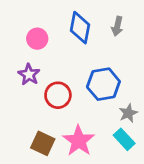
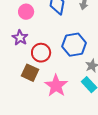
brown square: (43, 143) -> (30, 73), moved

